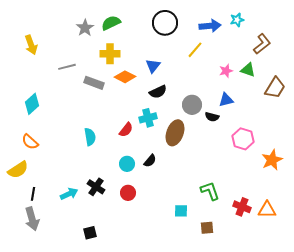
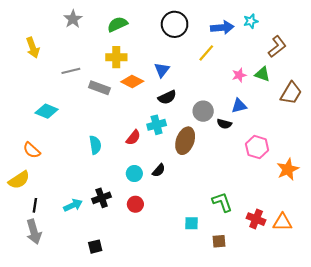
gray star: (85, 28) -> (73, 19), moved
cyan diamond: (32, 104) -> (47, 111), moved, turned 65
black cross: (96, 187) -> (102, 198), turned 36

